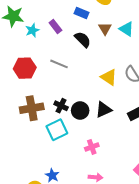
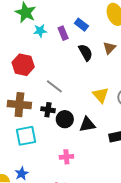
blue rectangle: (81, 13) -> (81, 25), moved
gray line: (59, 64) -> (54, 86), moved
black cross: (61, 106) -> (48, 110), turned -32
cyan square: (57, 130) -> (26, 136), moved

